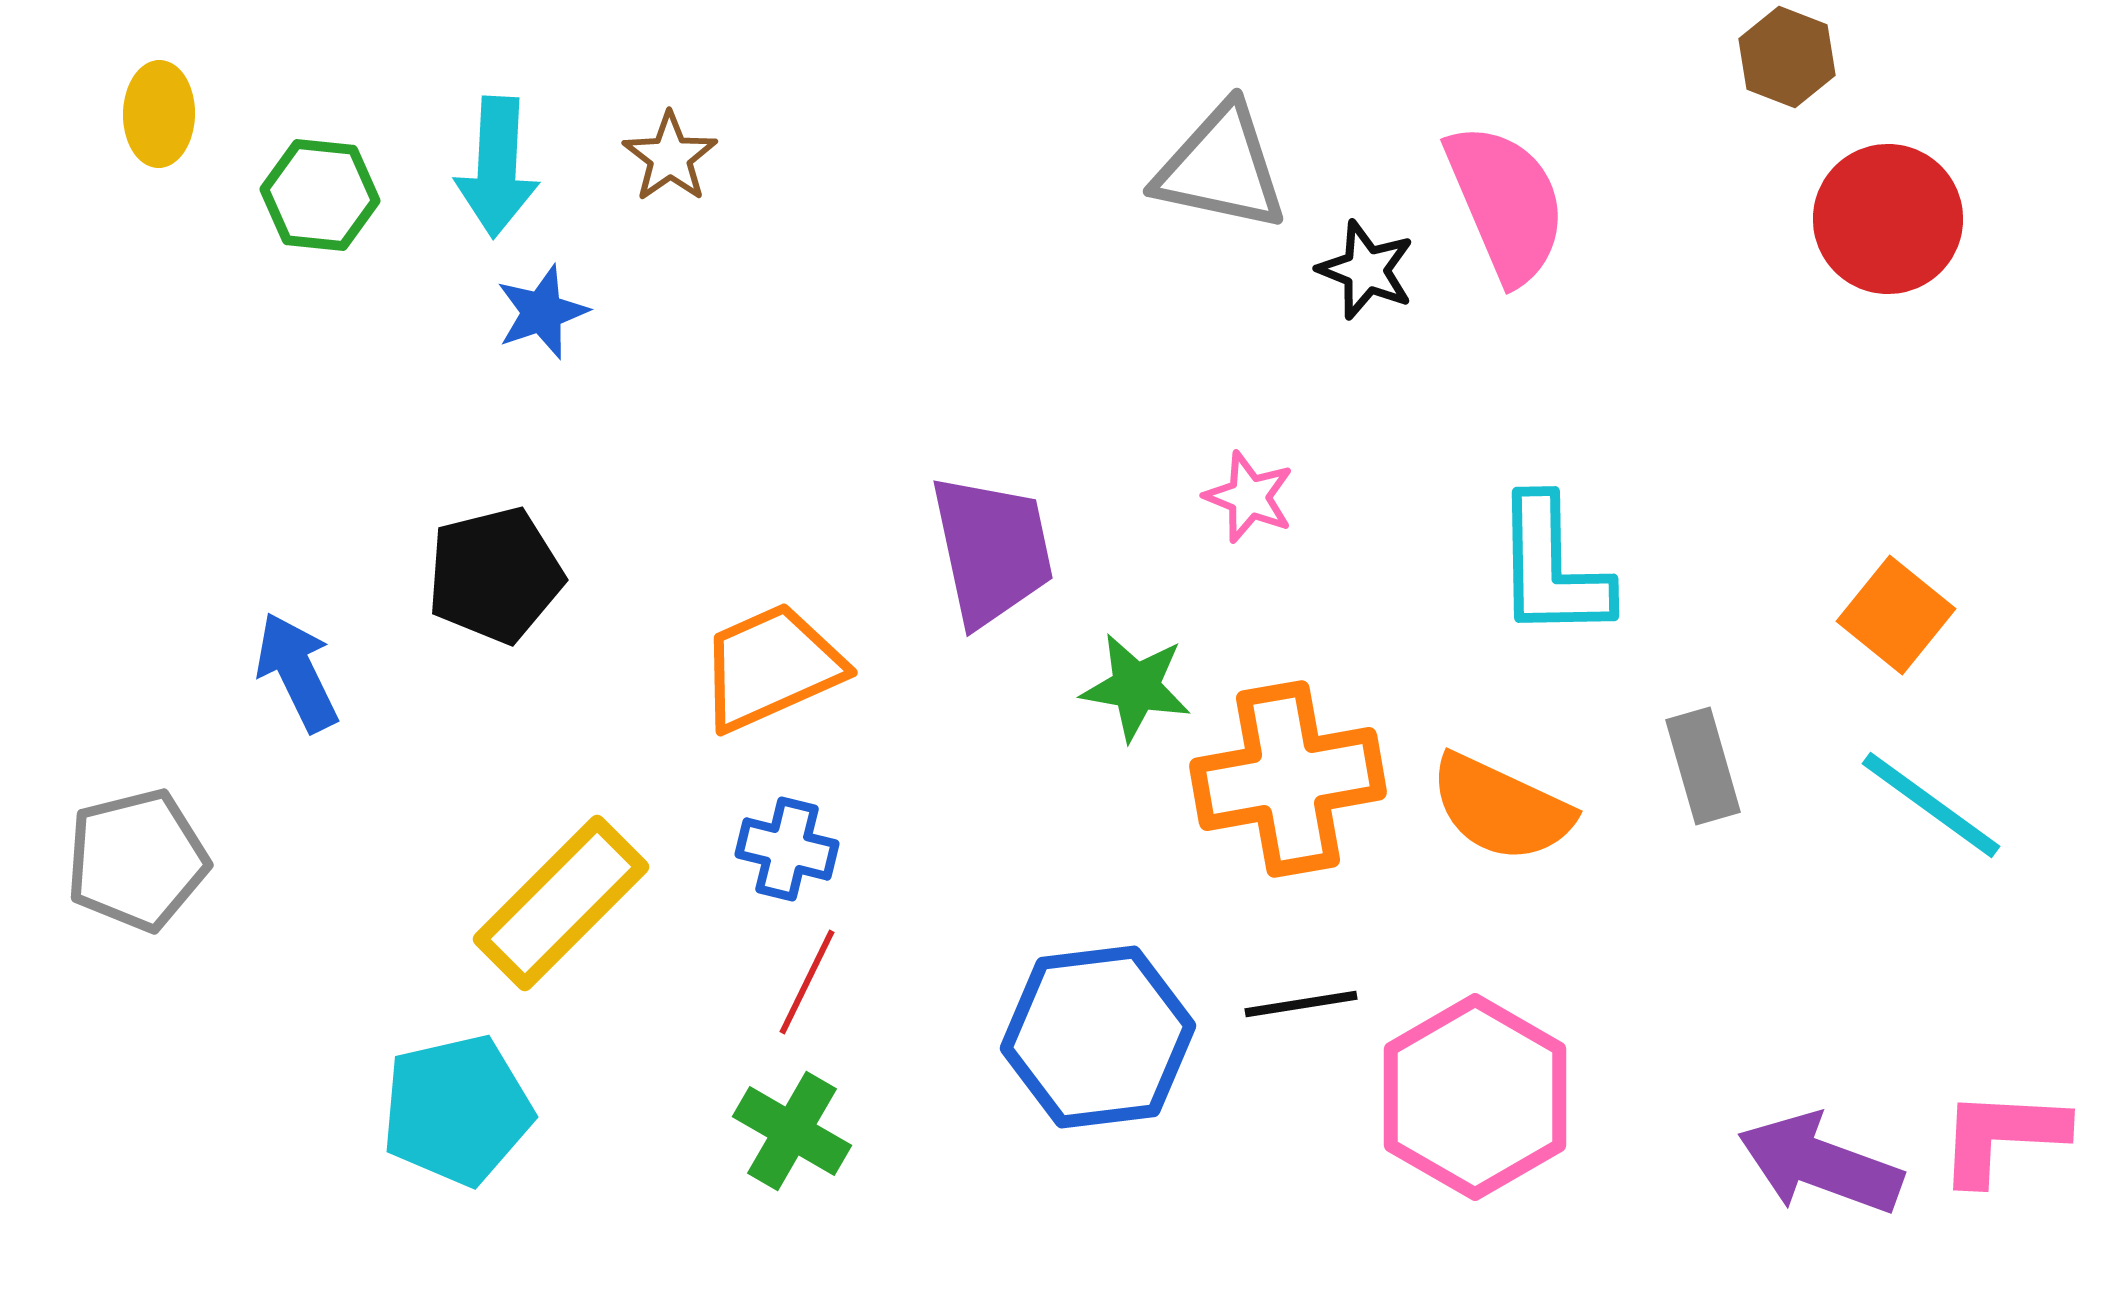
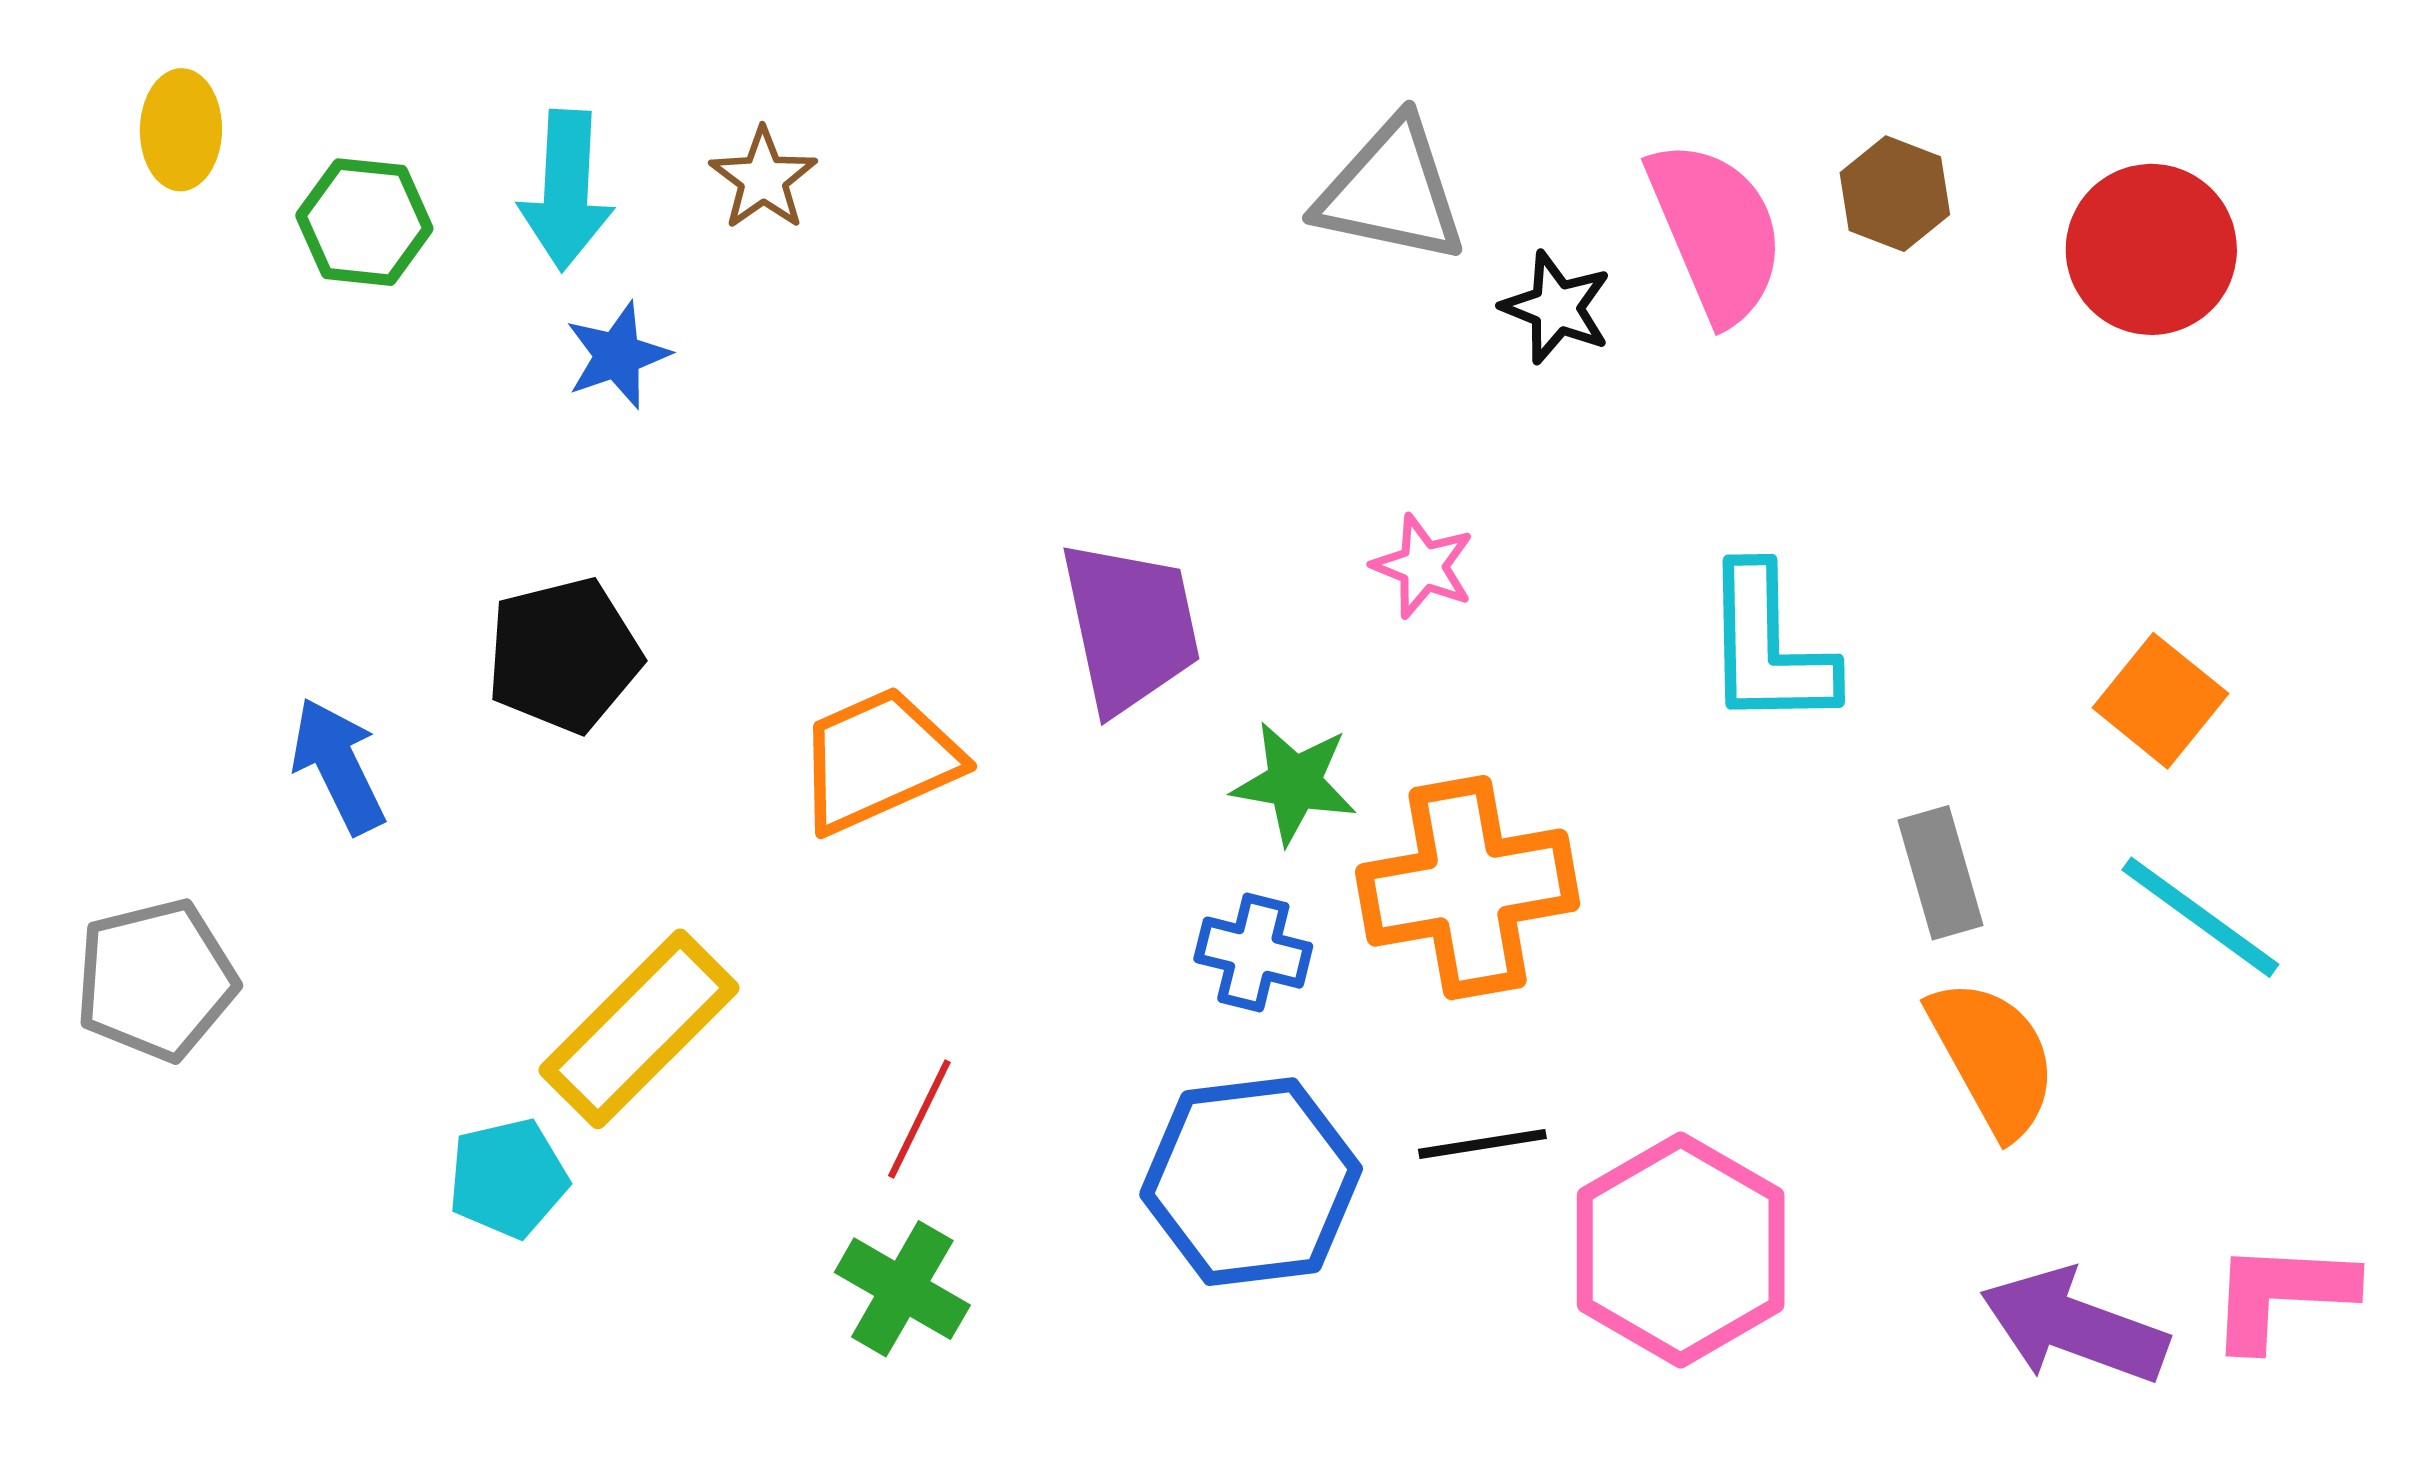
brown hexagon: (1787, 57) -> (1895, 194), moved
orange semicircle: (1501, 808) -> (1993, 1057), moved, turned -144
blue cross: (787, 849) -> (1253, 953), moved
cyan pentagon: (457, 1110) -> (508, 1178), moved, size x0.7

